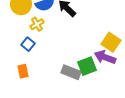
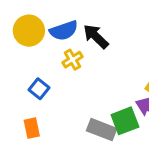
yellow cross: (37, 24) -> (73, 60), moved

